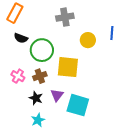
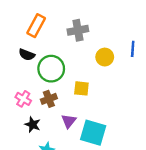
orange rectangle: (15, 13) -> (36, 26), moved
yellow square: (68, 67) -> (81, 88), size x0.6
black star: (36, 98) -> (33, 125), moved

